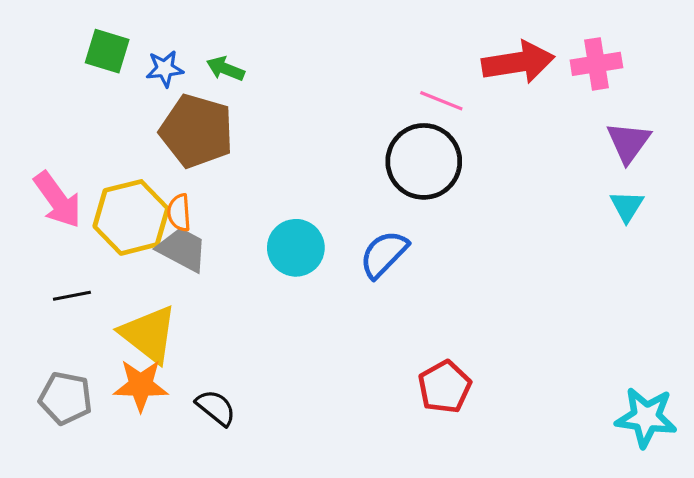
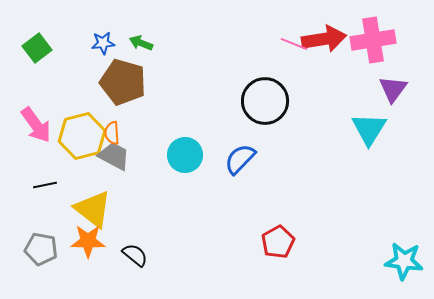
green square: (107, 51) -> (37, 48), moved, turned 36
pink cross: (596, 64) -> (373, 40), size x1.4
pink line: (441, 101) -> (294, 44), moved
cyan triangle: (627, 206) -> (369, 129), moved, size x1.6

